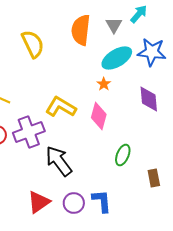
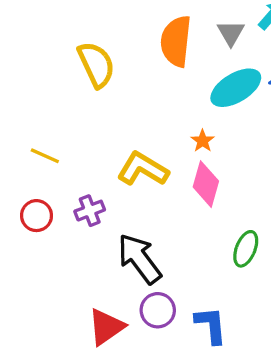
orange star: (104, 84) -> (203, 141), moved
purple cross: (29, 132) -> (90, 211), size x0.6
purple circle: (74, 203) -> (158, 310), moved

